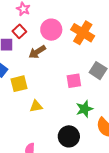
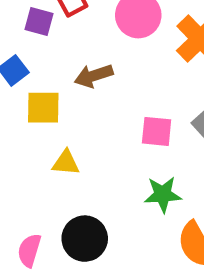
brown arrow: (37, 52) -> (94, 76), moved
black circle: (69, 136) -> (85, 239), moved

